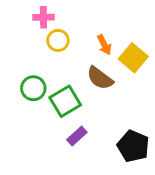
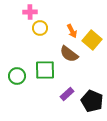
green circle: (33, 88) -> (17, 76), moved
green square: (65, 101) -> (45, 70), turned 30
purple rectangle: (77, 136) -> (67, 94), moved

